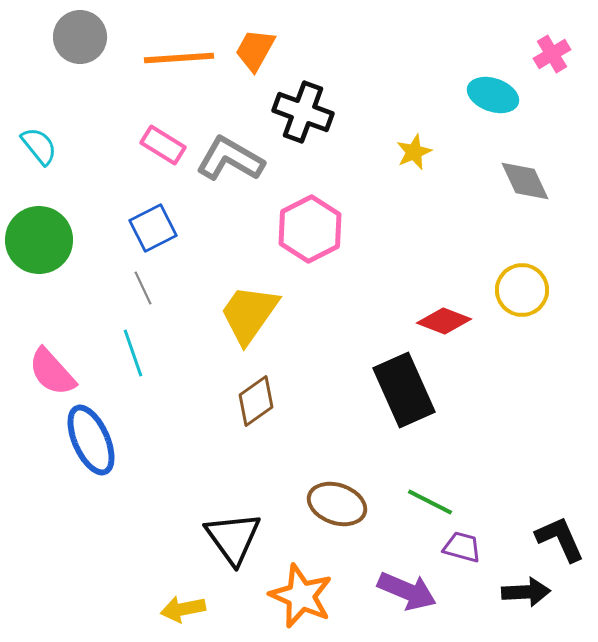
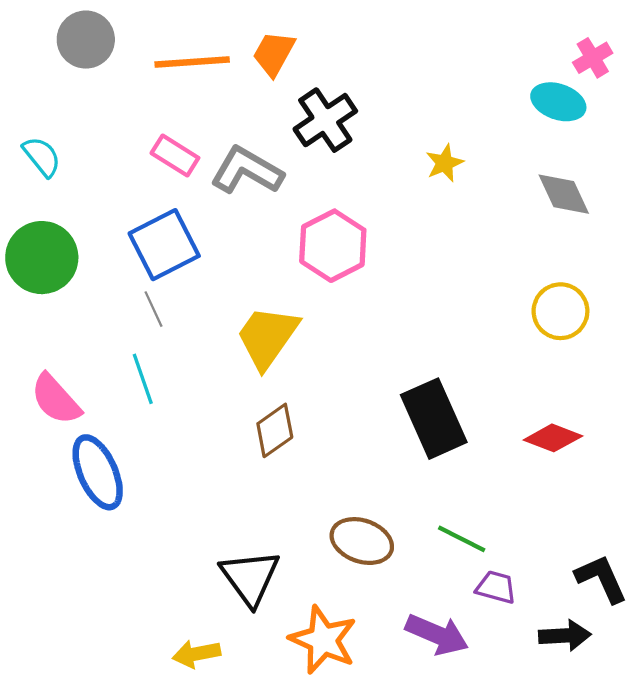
cyan ellipse: (493, 95) -> (558, 102), moved
black cross: (303, 112) -> (325, 120), turned 36
blue square: (153, 228) -> (164, 245), size x1.4
red diamond: (444, 321) -> (553, 438), moved

